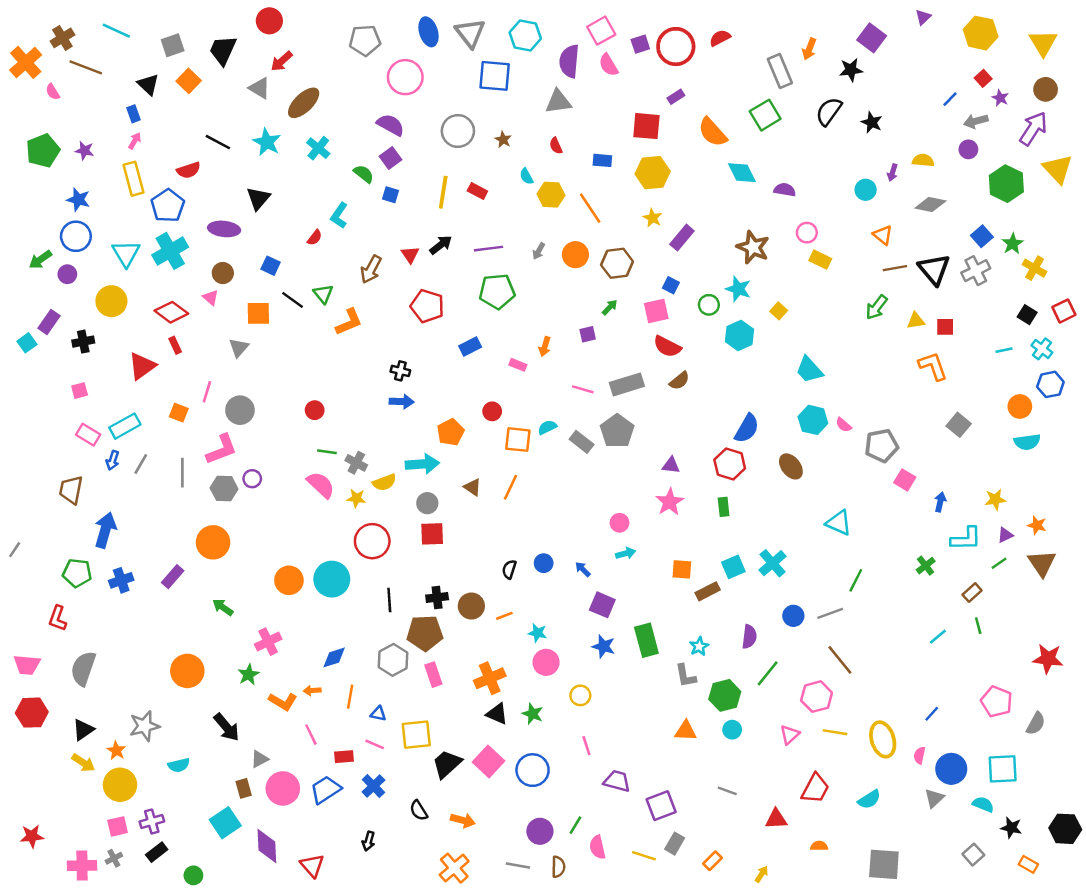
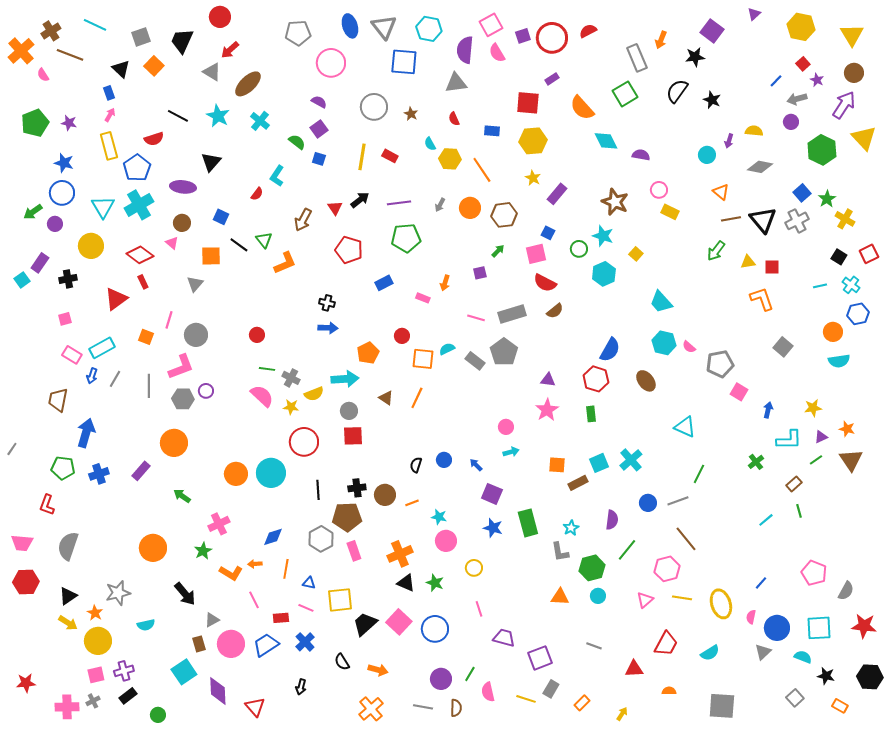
purple semicircle: (391, 125) -> (319, 102), size x0.7
red star: (1048, 659) -> (864, 626), moved

